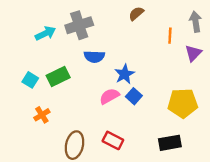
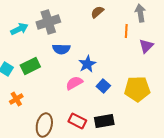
gray arrow: (196, 22) -> (140, 13), moved
blue square: (134, 96) -> (103, 86), moved
black rectangle: (170, 143) -> (104, 121), moved

